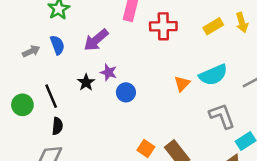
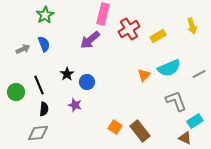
red cross: (163, 26) -> (129, 29), turned -30
yellow rectangle: (213, 26) -> (158, 36), moved
purple arrow: (96, 40) -> (90, 40), moved
purple star: (108, 72) -> (75, 105), moved
blue circle: (126, 92) -> (87, 82), moved

